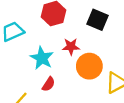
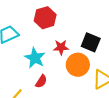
black square: (98, 20) -> (91, 42), moved

